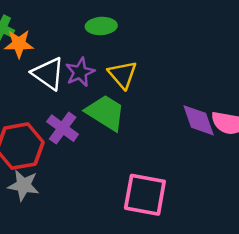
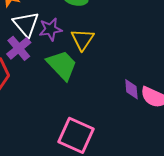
purple diamond: (199, 120) -> (131, 89), size x0.7
purple cross: (63, 128) -> (19, 48), moved

